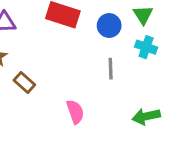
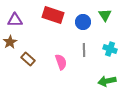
cyan cross: (146, 47) -> (110, 49), moved
pink semicircle: (75, 112) -> (61, 62), moved

